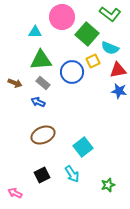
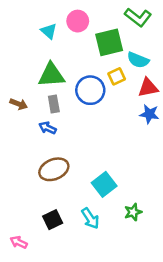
pink circle: (62, 17) -> (78, 21), size x0.7
cyan triangle: (35, 32) -> (49, 31), moved, turned 40
green square: (87, 34) -> (109, 42), turned 35
gray rectangle: (43, 83) -> (54, 104), turned 40
green star: (108, 185) -> (133, 212), moved

